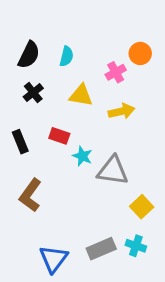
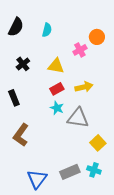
black semicircle: (29, 55) -> (16, 27), moved
cyan semicircle: (66, 56) -> (47, 30), moved
yellow arrow: (121, 111) -> (84, 87), moved
red rectangle: (59, 136) -> (57, 89), moved, turned -48

